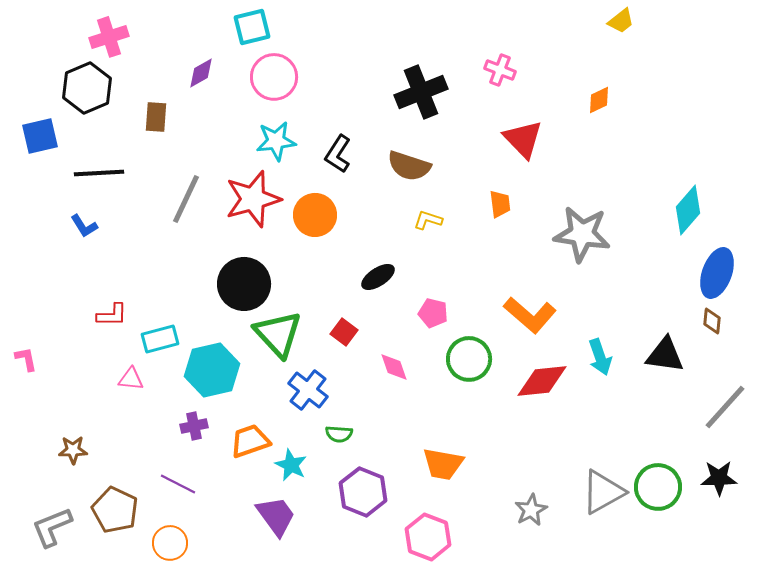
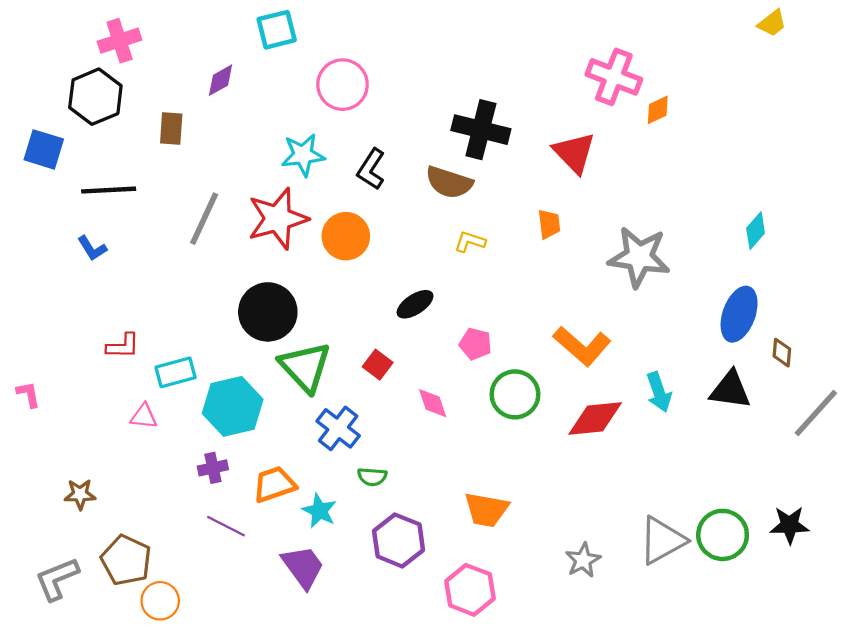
yellow trapezoid: (621, 21) -> (772, 23), moved
pink cross: (500, 70) -> (614, 77), moved, size x1.6
pink circle: (274, 77) -> (343, 85), moved
black cross: (421, 92) -> (481, 130), moved, turned 36
blue square: (40, 136) -> (44, 149), turned 30
cyan diamond: (688, 210) -> (756, 231), size x0.7
blue ellipse: (717, 273) -> (739, 314), moved
gray line: (725, 407) -> (816, 413), moved
purple line: (178, 484) -> (226, 526), moved
orange circle: (170, 543) -> (160, 601), moved

